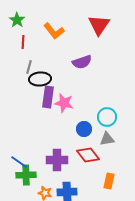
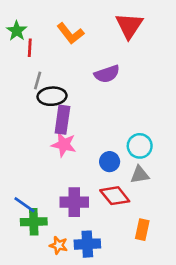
green star: (17, 20) -> (17, 31), moved
pink star: (64, 103) -> (64, 145), moved

